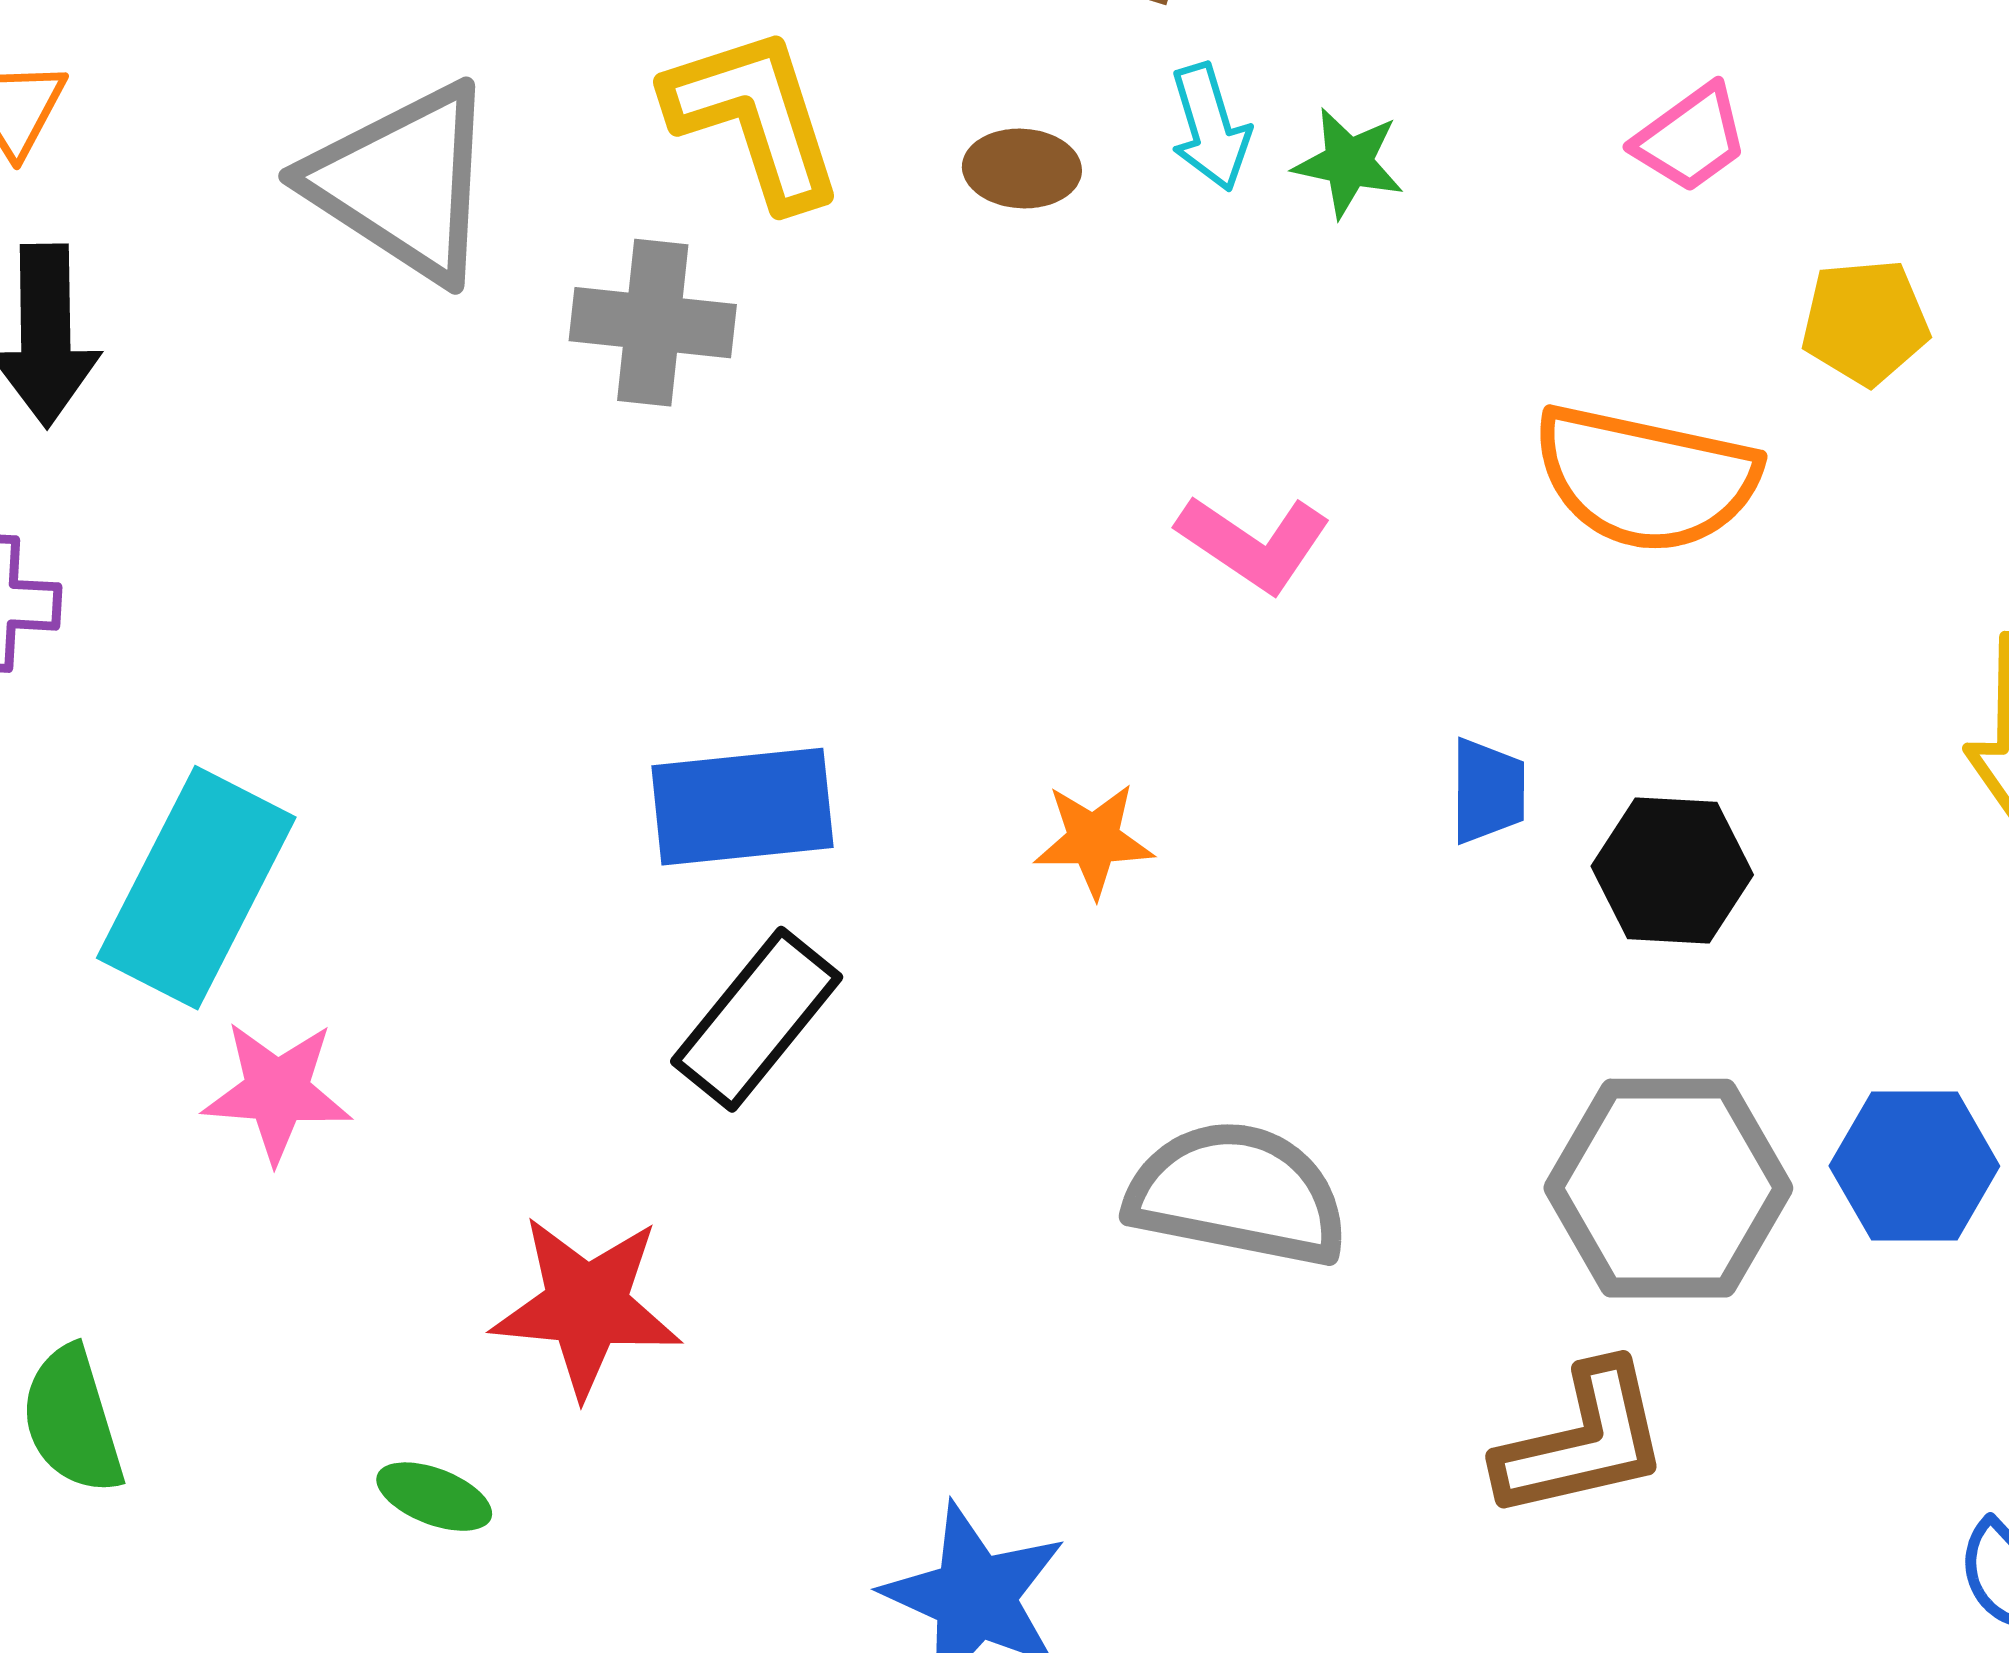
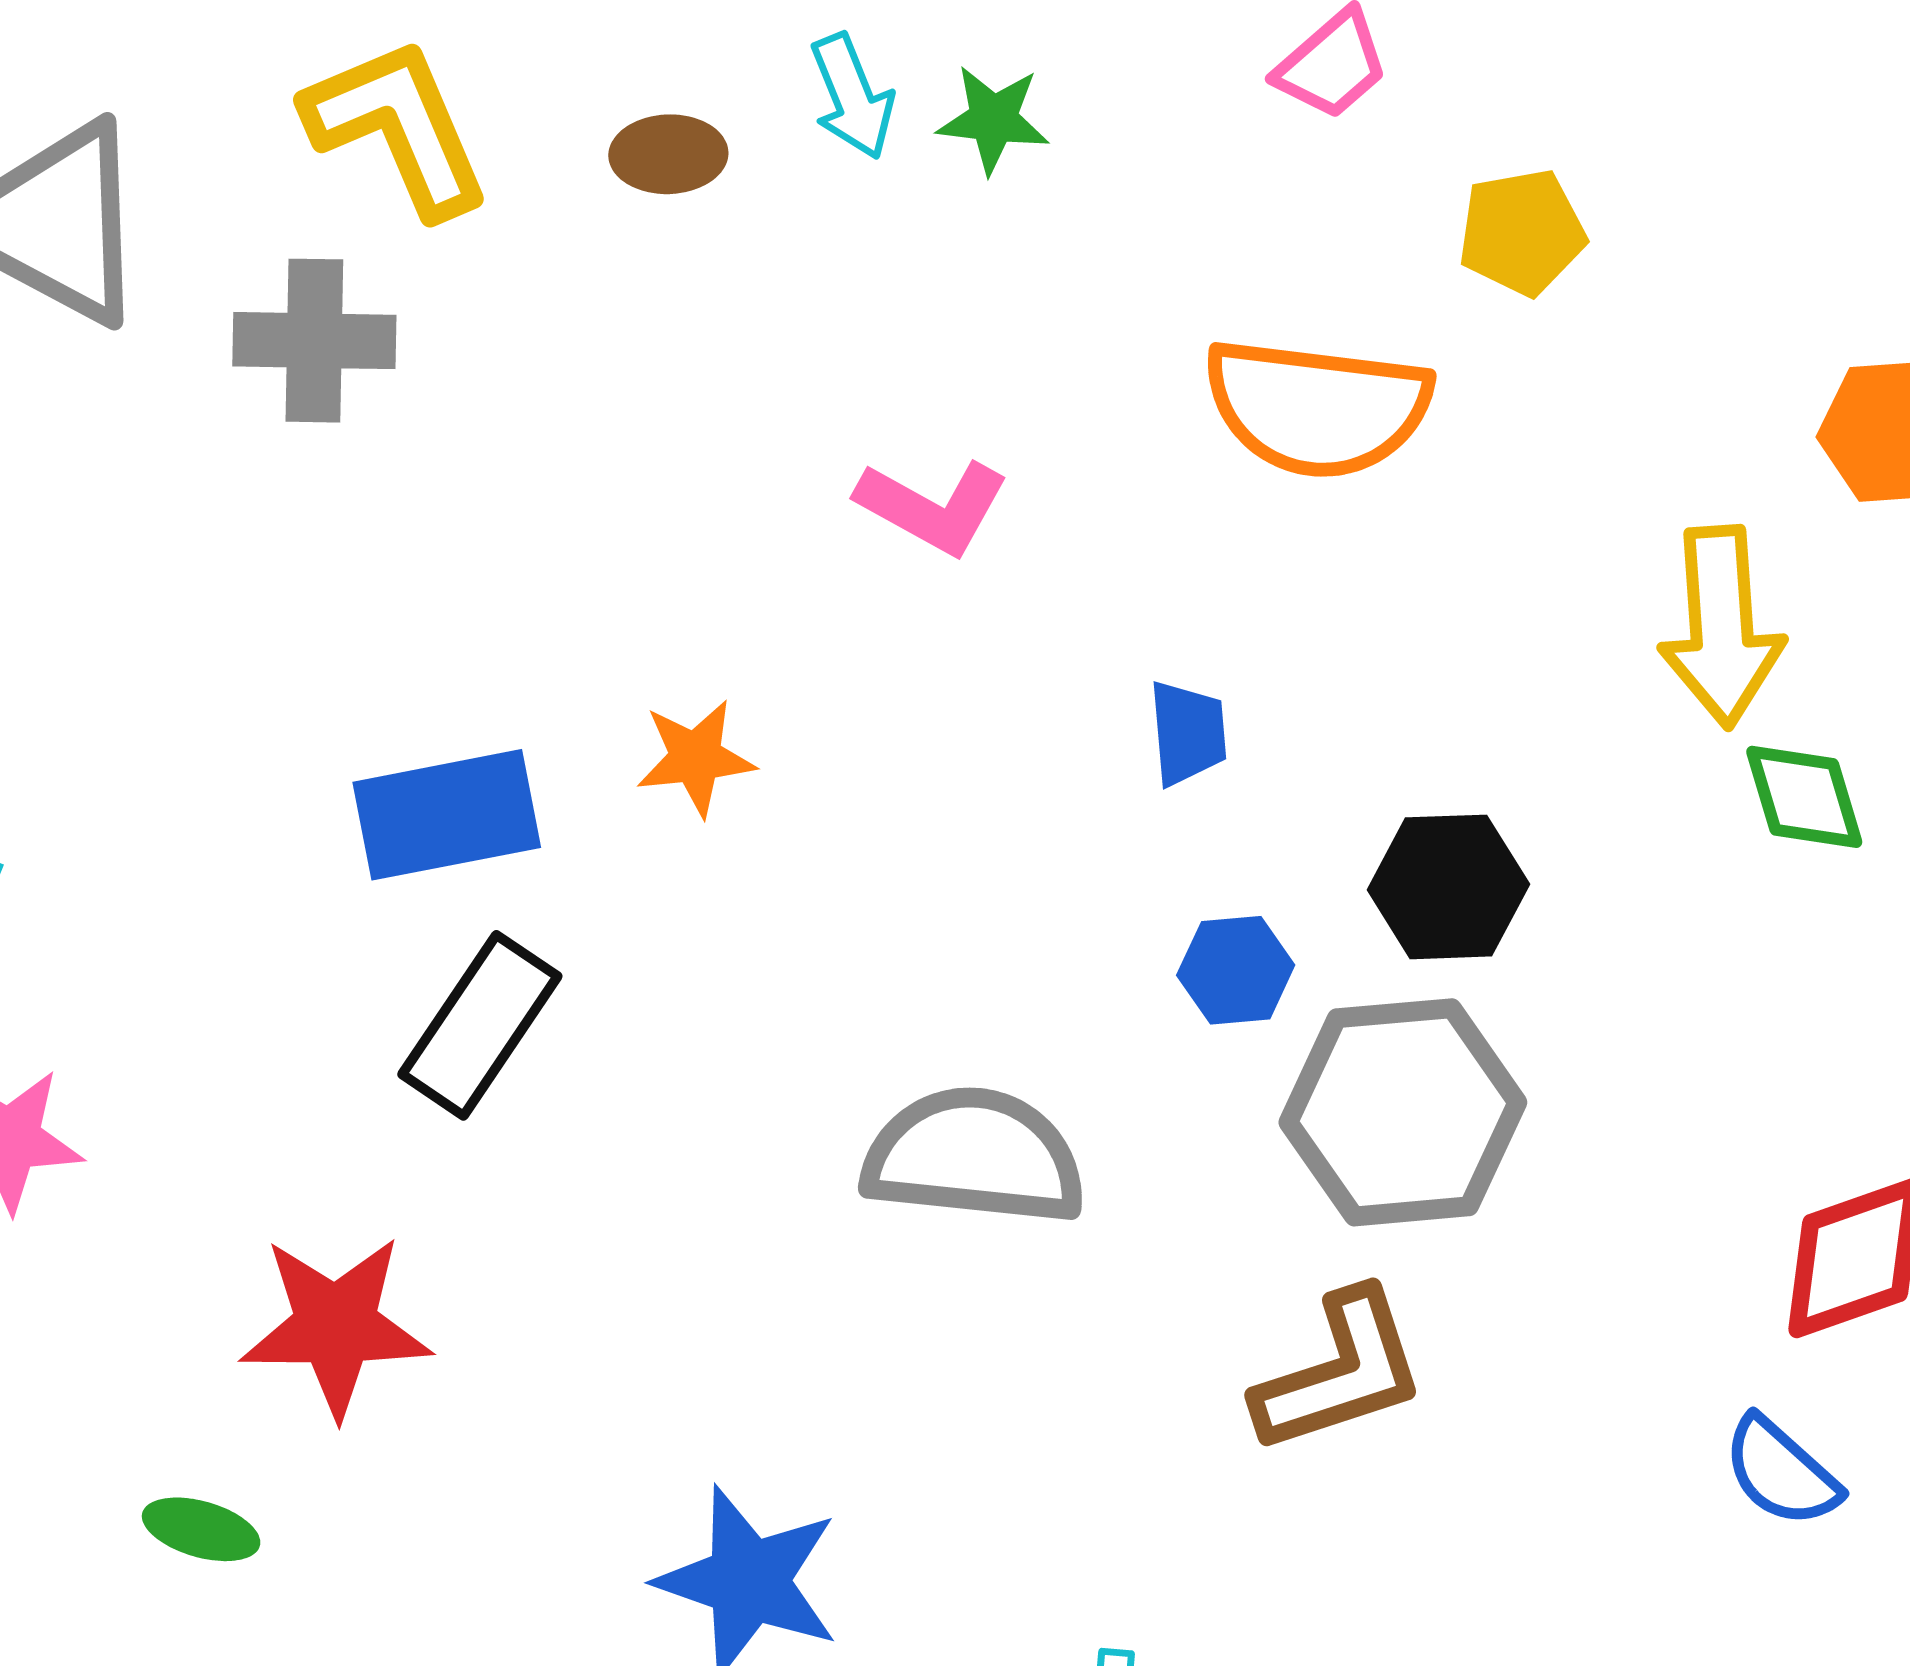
orange star: (1094, 840) -> (696, 758), moved
black hexagon: (1672, 871) -> (1448, 887), moved
blue hexagon: (1914, 1166) -> (1236, 970), moved, size x0.7

